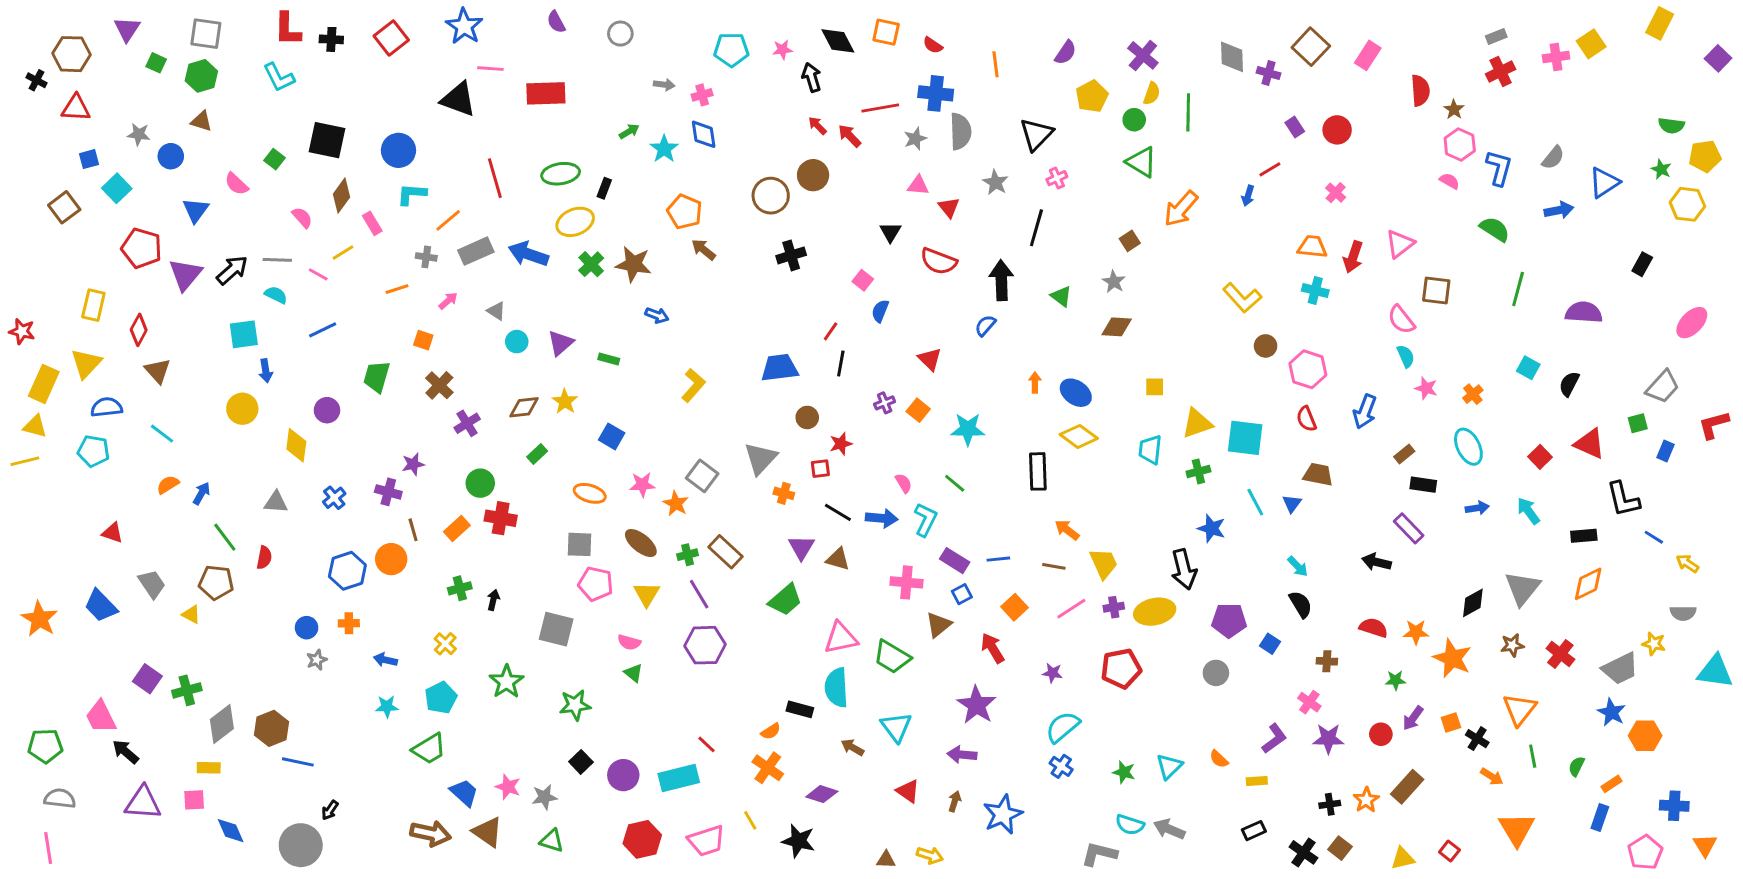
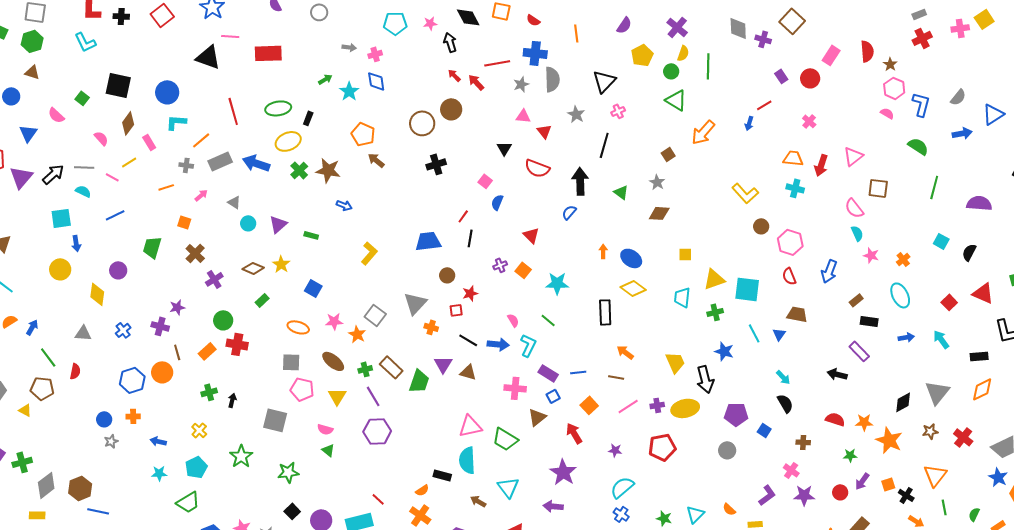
pink rectangle: (1368, 55) -> (831, 55), moved
brown diamond: (524, 407) -> (253, 268), turned 30
yellow trapezoid: (1104, 563) -> (675, 362), moved
green trapezoid: (785, 600) -> (419, 381), moved, turned -30

